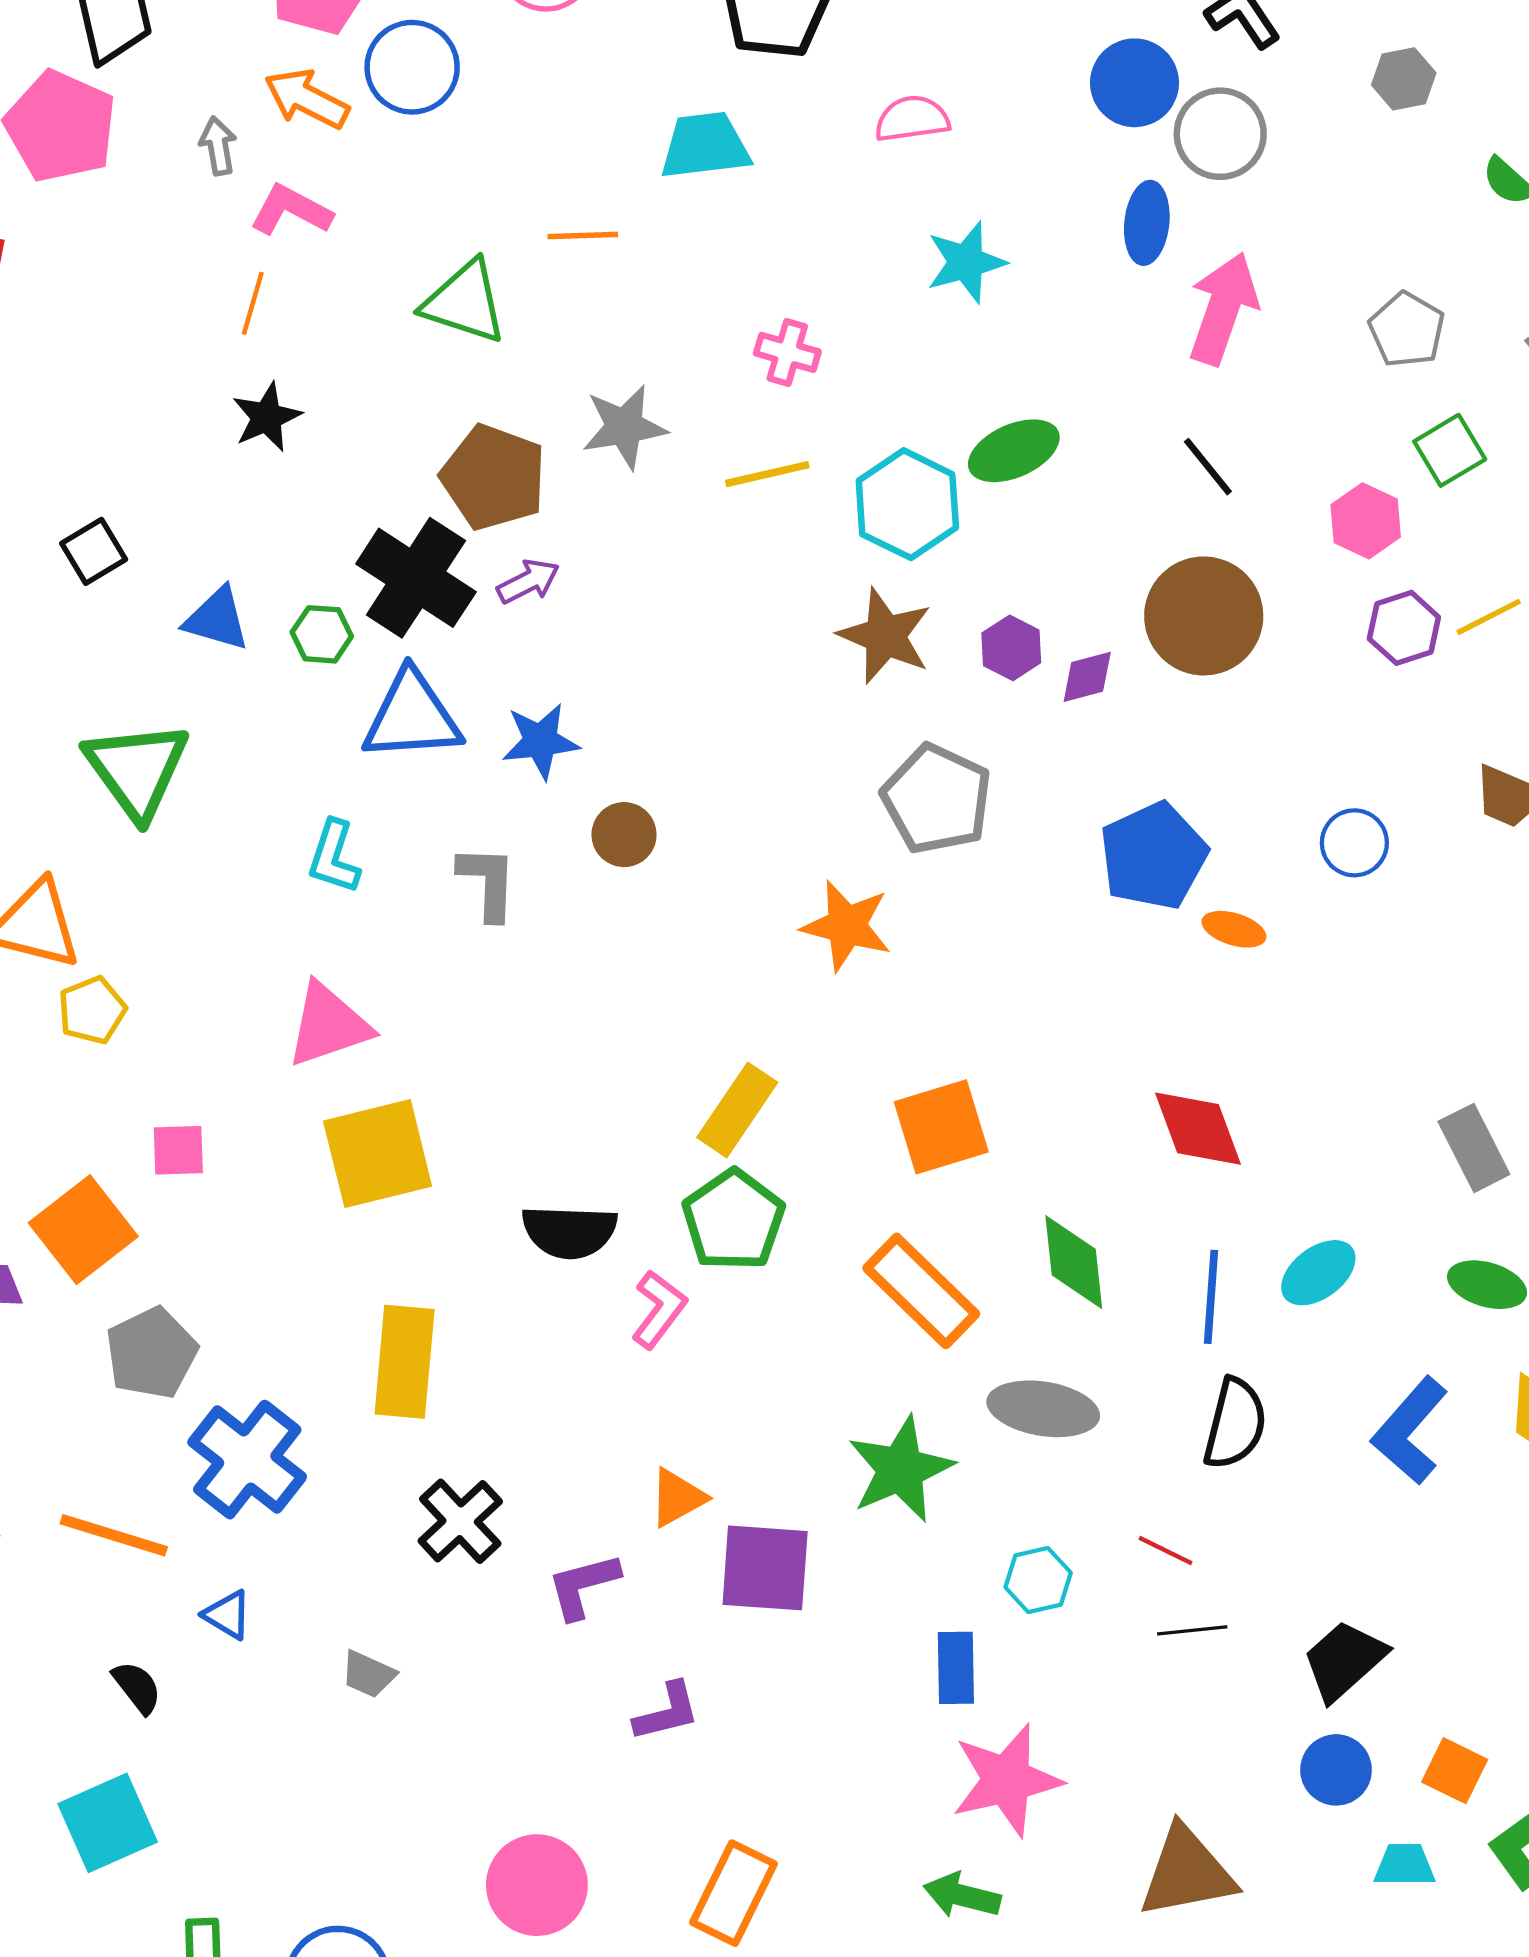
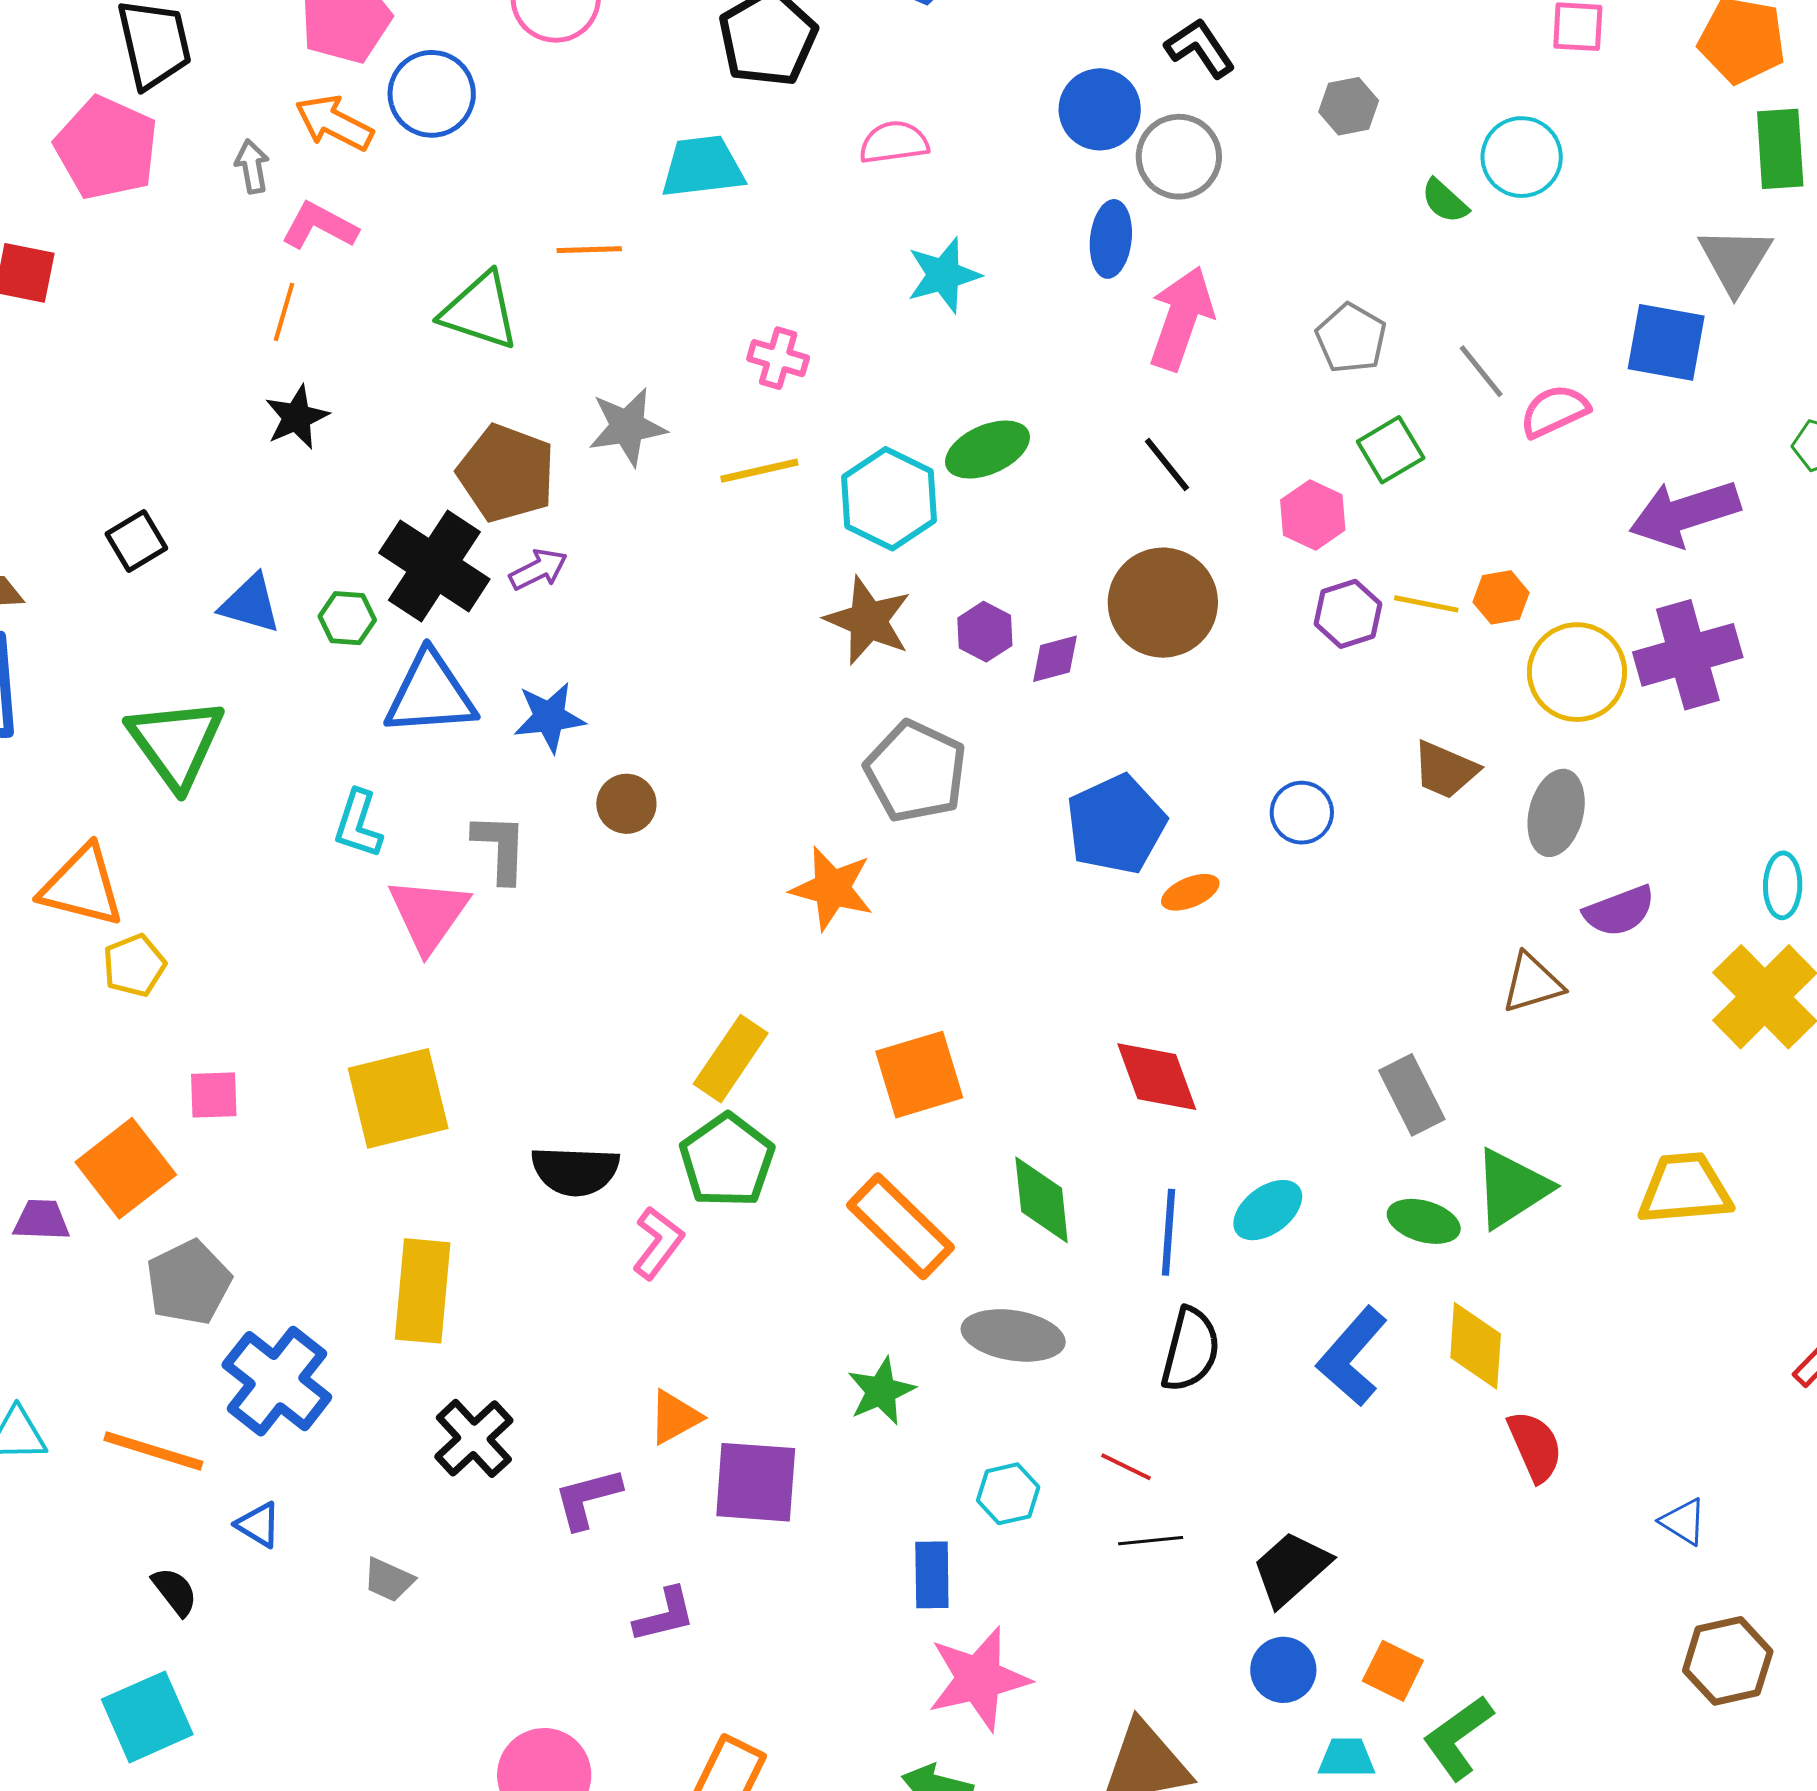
yellow line: (1489, 617) -> (1426, 604), turned 38
orange ellipse: (1234, 929) -> (1190, 892), turned -40
pink triangle: (328, 1025) -> (429, 914), moved, turned -36
green star: (901, 1469) -> (881, 1391), size x0.7

